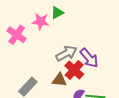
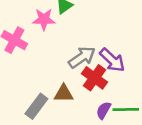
brown triangle: (59, 80) -> (64, 93), moved

